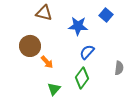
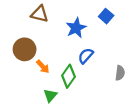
blue star: (78, 26) -> (76, 28), turned -30
green diamond: (82, 78) -> (69, 76), moved

